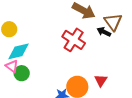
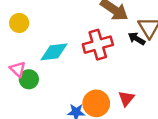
red cross: (74, 40) -> (98, 45), turned 35
cyan diamond: (18, 51) -> (54, 52), moved

